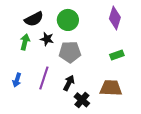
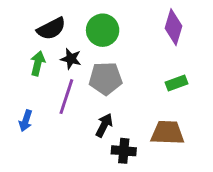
purple line: (44, 78) -> (66, 97), moved
black cross: (82, 100) -> (124, 151), turned -35

